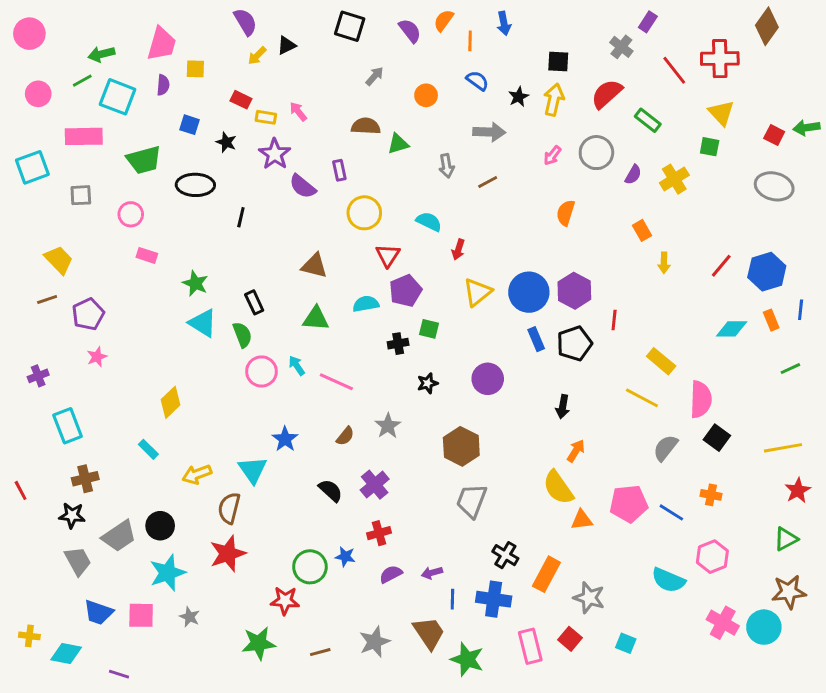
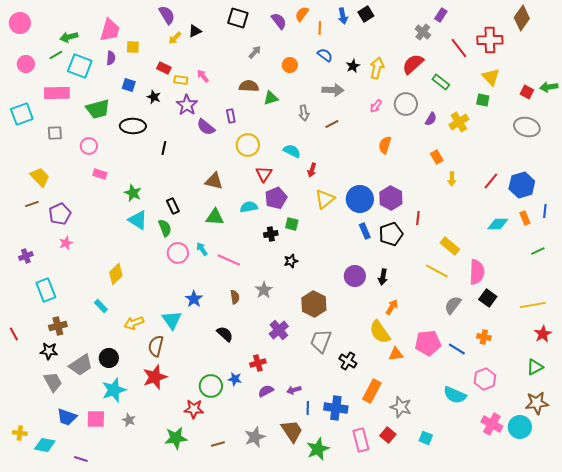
black square: (558, 62) -> (366, 14), moved, turned -35
purple circle: (488, 379) -> (355, 276), moved
brown semicircle: (345, 436) -> (235, 297), turned -48
purple cross: (375, 485) -> (279, 330), moved
black cross: (505, 555) -> (348, 361), moved
green star: (467, 659) -> (318, 449), turned 30

